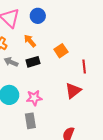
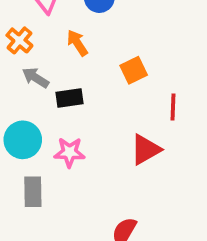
black rectangle: (33, 62) -> (69, 98), moved
gray rectangle: (30, 121) -> (33, 192), moved

